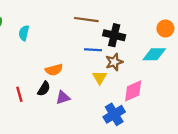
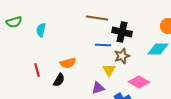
pink diamond: (133, 91) -> (139, 82), turned 55
red line: (19, 94) -> (37, 70), moved
purple triangle: (63, 98) -> (98, 88), moved

